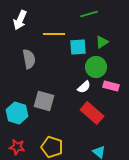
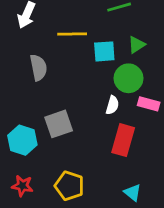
white semicircle: (84, 87) -> (112, 105), turned -32
gray square: (44, 101) -> (59, 124), turned -35
red rectangle: (92, 113) -> (123, 140), turned 65

